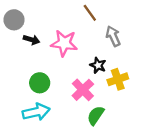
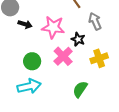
black star: (98, 65) -> (78, 39), moved
pink cross: (83, 90) -> (63, 56), moved

